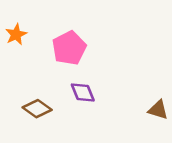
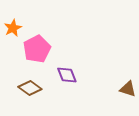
pink pentagon: (69, 48) -> (37, 49), moved

